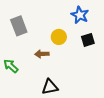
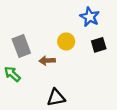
gray rectangle: (19, 26) -> (21, 46), moved

